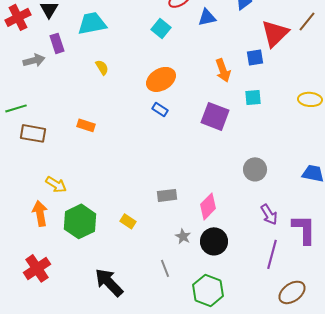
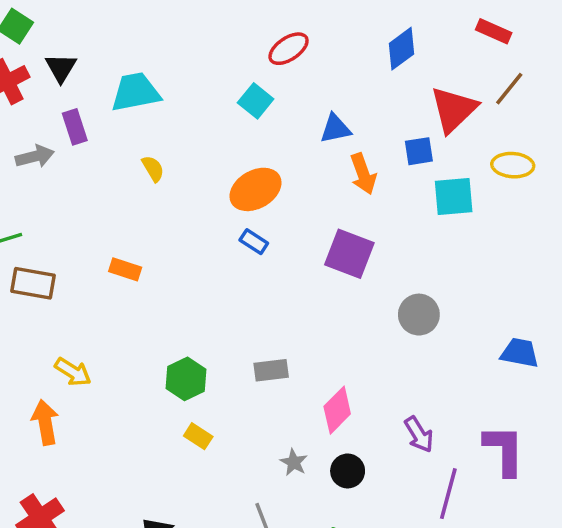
blue triangle: (207, 17) -> (335, 129), moved
cyan square: (253, 97) -> (454, 196), moved, size x1.4
yellow ellipse: (310, 99) -> (513, 165), moved
gray circle: (255, 169) -> (419, 315), moved
gray rectangle: (167, 195) -> (271, 370), moved
purple arrow: (269, 214) -> (419, 434), moved
green hexagon: (80, 221) -> (186, 379), moved, size x0.7
black circle: (214, 241) -> (348, 471), size x0.7

